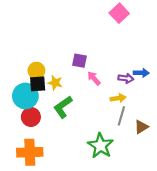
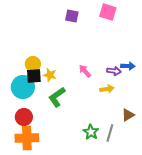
pink square: (119, 13) -> (108, 12), turned -30
purple square: (79, 61) -> (72, 16), moved
gray line: (121, 116) -> (110, 133), moved
red circle: (31, 117) -> (24, 117), moved
green star: (100, 146) -> (91, 132), size x0.7

